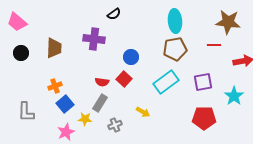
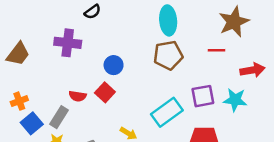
brown star: (228, 22) -> (234, 22), turned -30
brown trapezoid: (54, 48) -> (18, 54), turned 35
cyan rectangle: (166, 82) -> (167, 112), moved
cyan star: (234, 96) -> (235, 100), moved, turned -30
gray rectangle: (100, 103) -> (59, 117), moved

